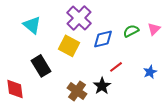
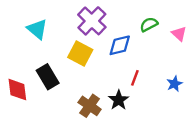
pink triangle: (154, 29) -> (179, 34), turned -32
green semicircle: (131, 31) -> (149, 24), moved
red line: (116, 67) -> (135, 78), turned -32
red diamond: (15, 89) -> (17, 90), moved

